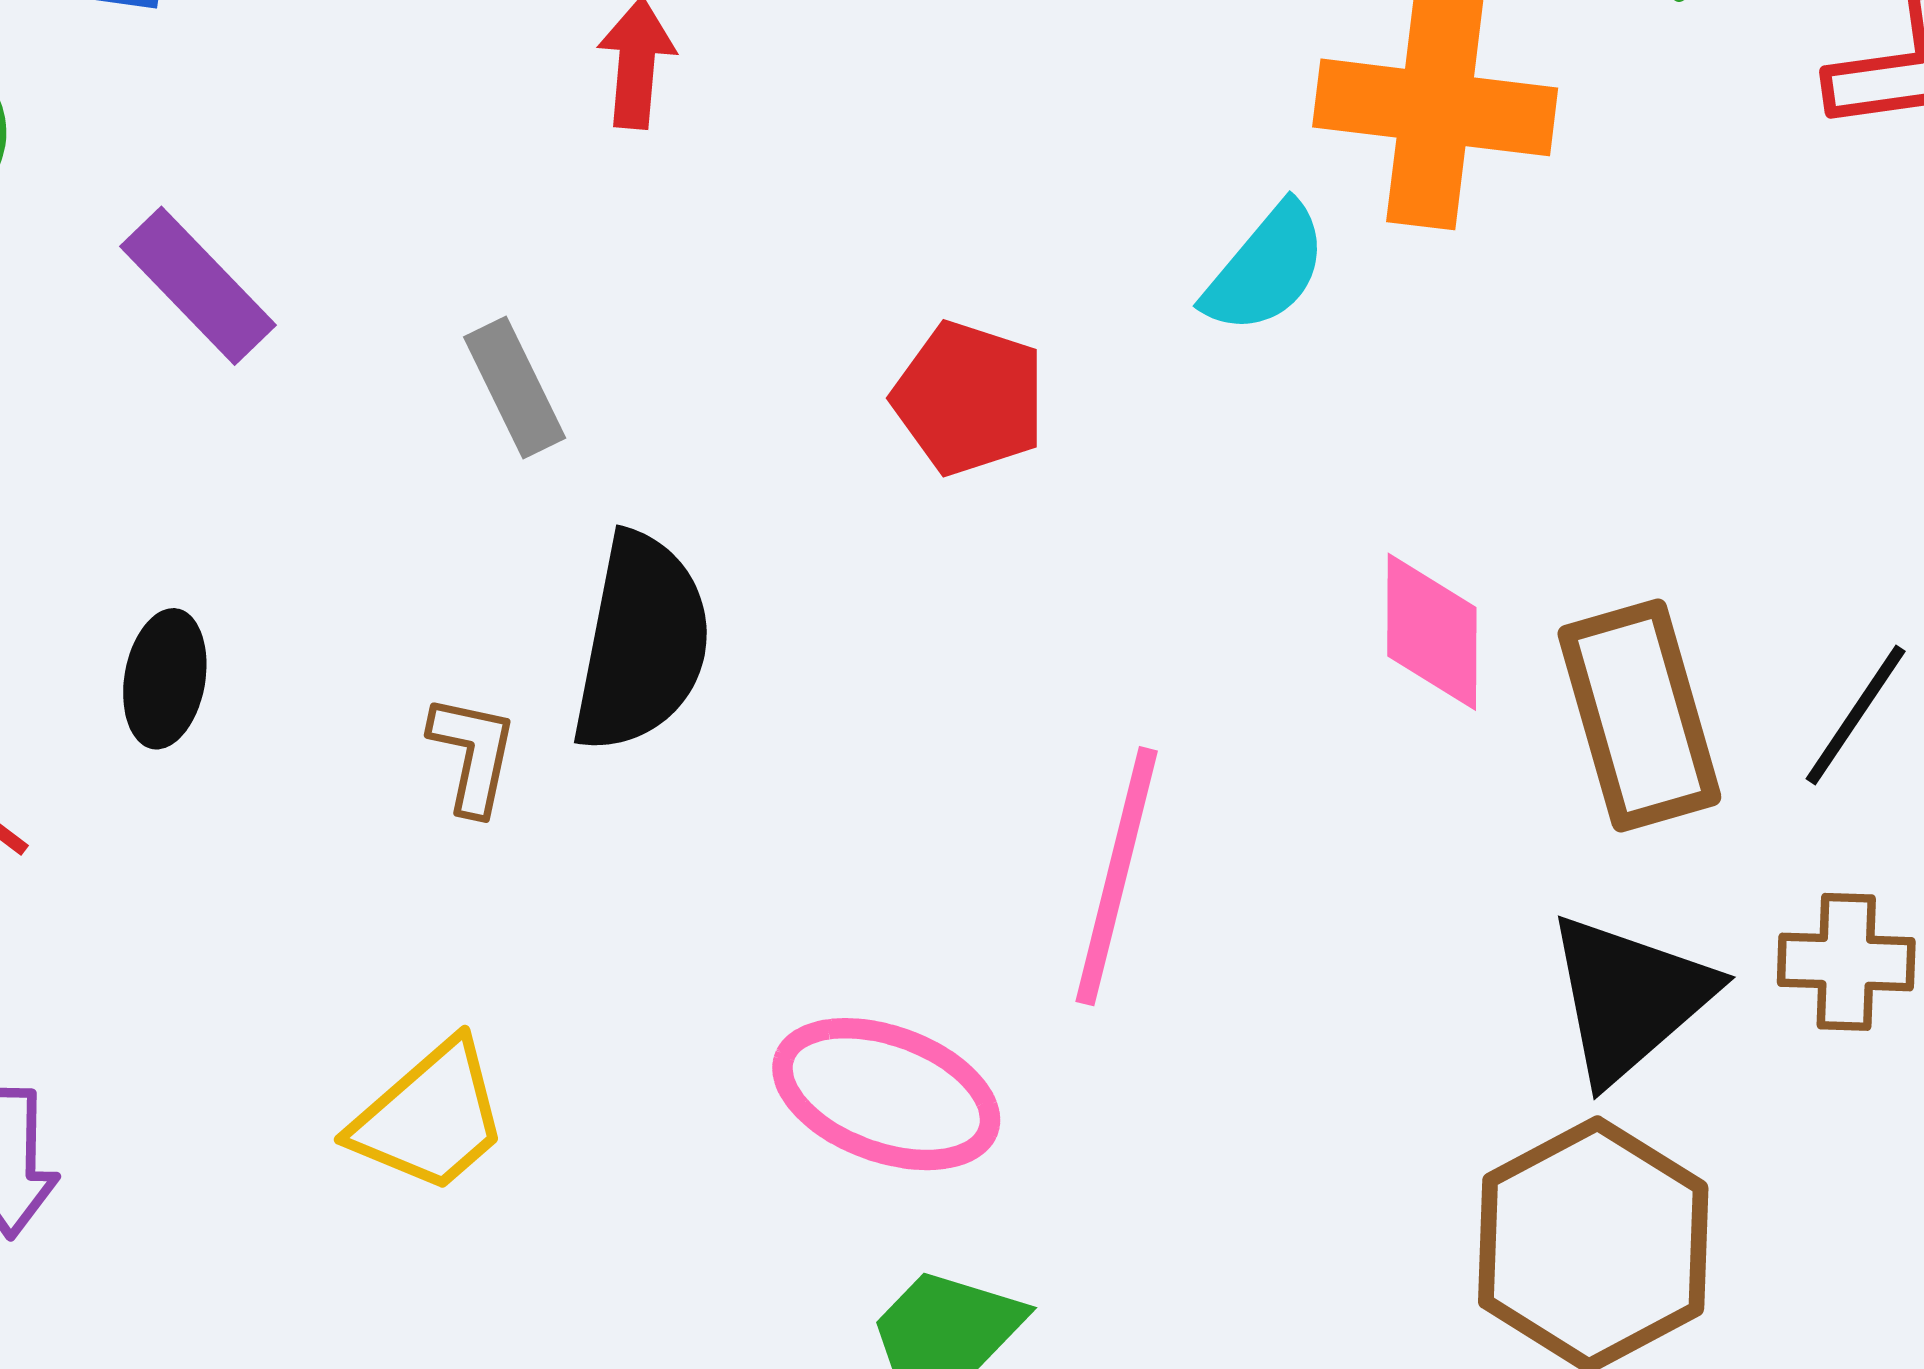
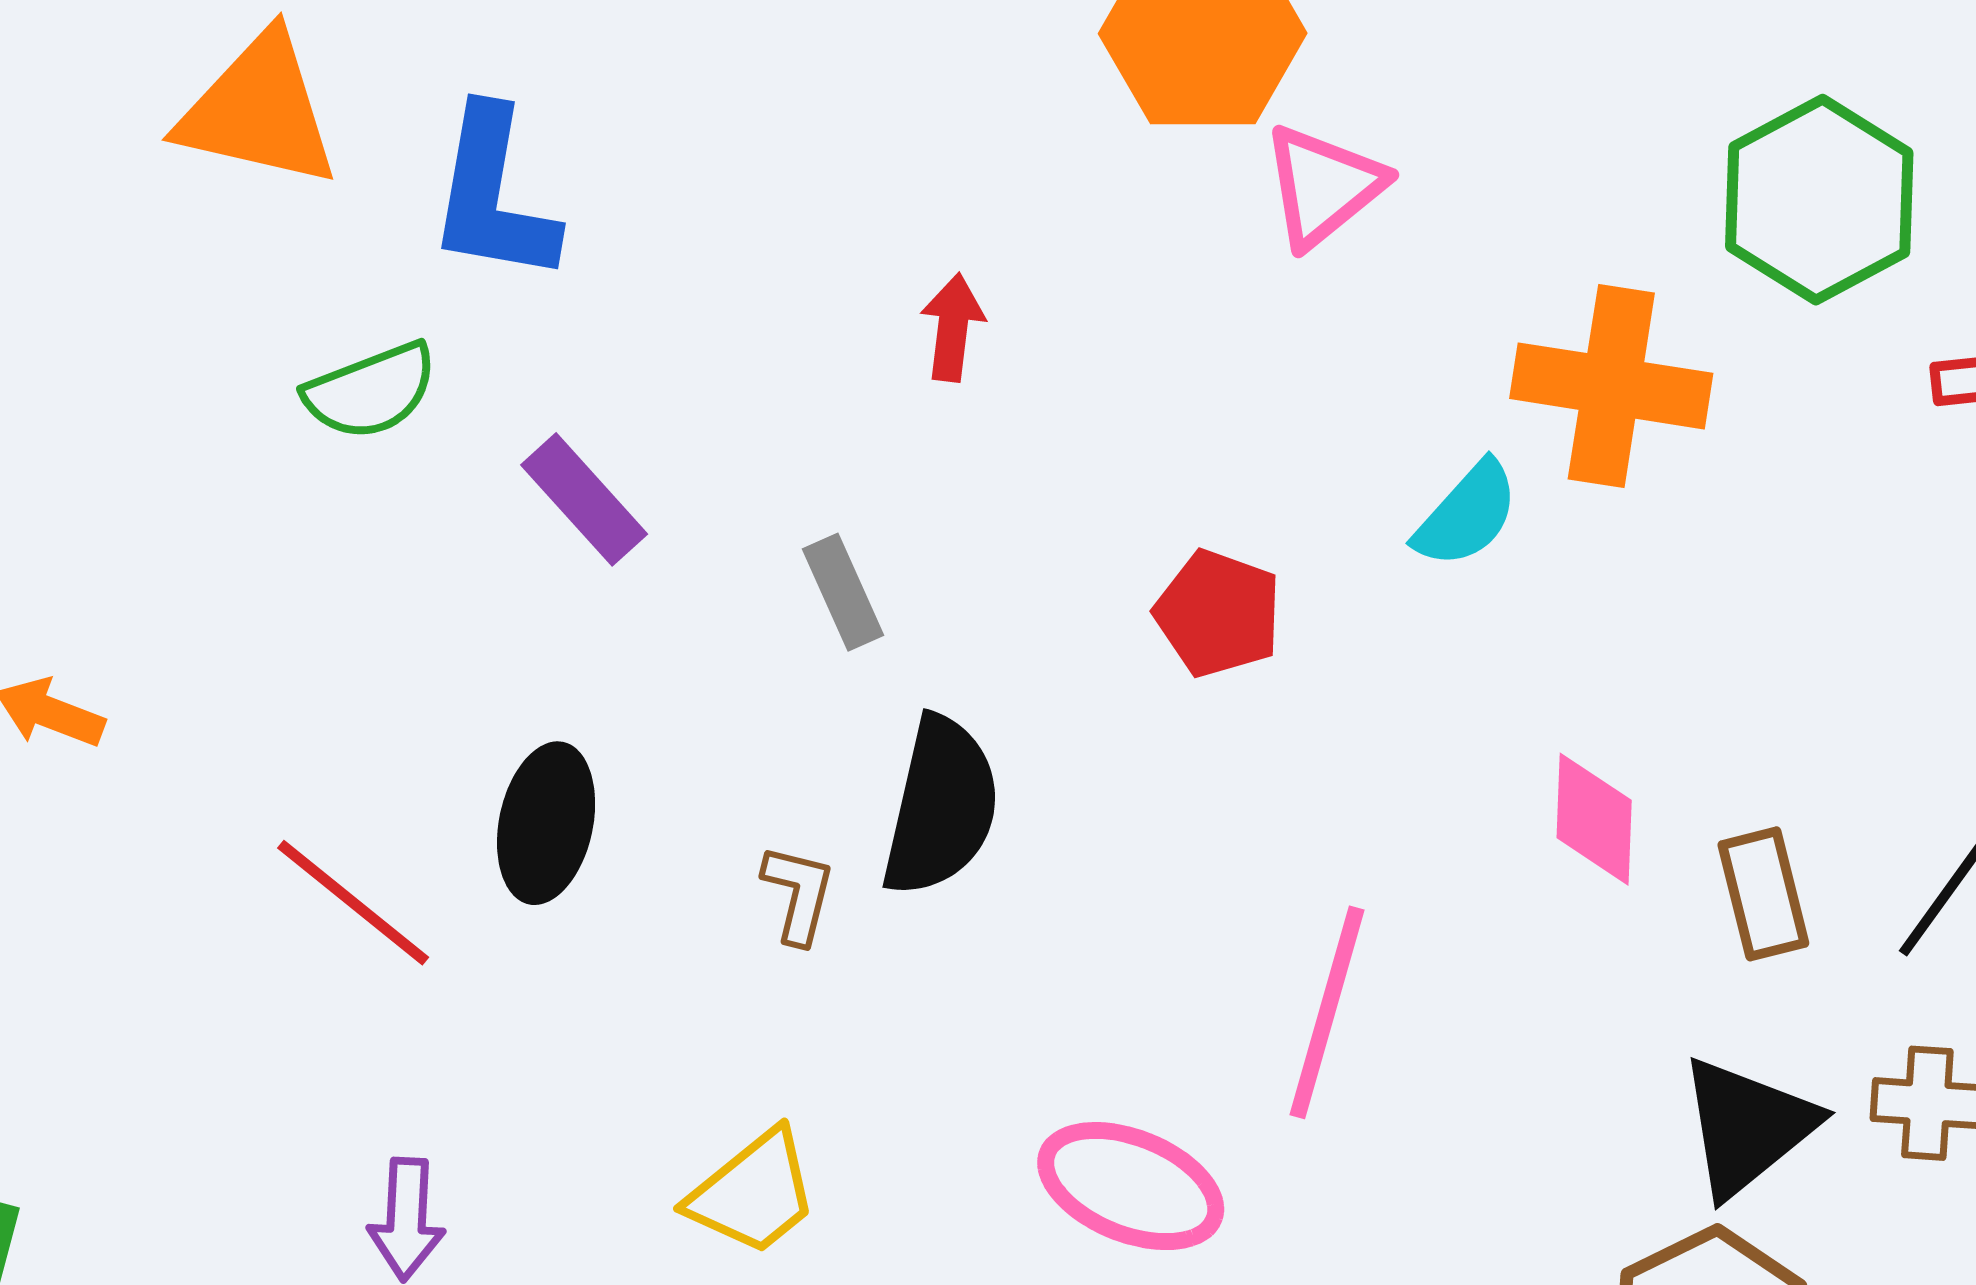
black ellipse: (165, 679) -> (546, 823), size x1.4
brown rectangle: (1639, 716) -> (1763, 894), size x0.7

